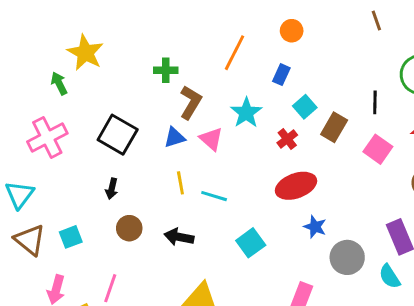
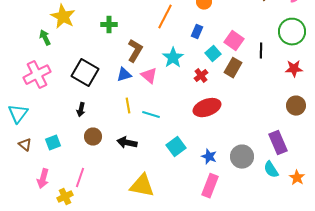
green cross: (166, 70) -> (109, 25), moved
pink square: (378, 149) -> (234, 41), moved
blue star: (315, 227) -> (209, 157), moved
brown triangle: (30, 240) -> (25, 145), size x0.6

